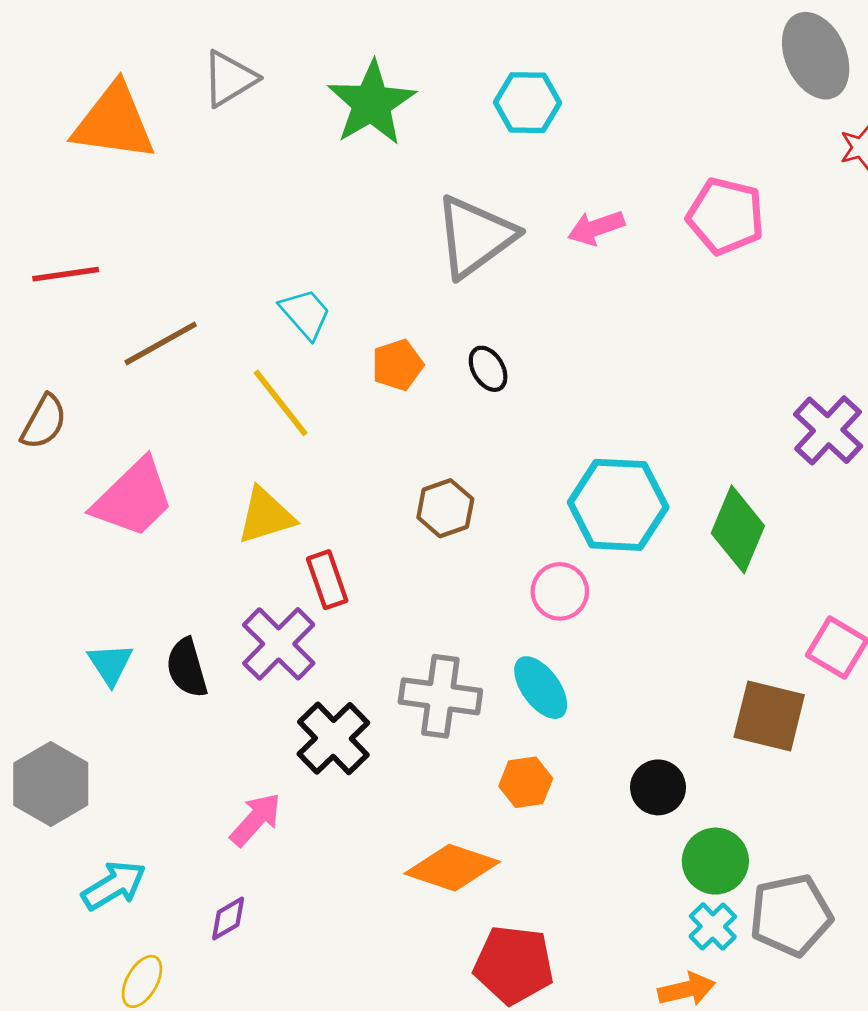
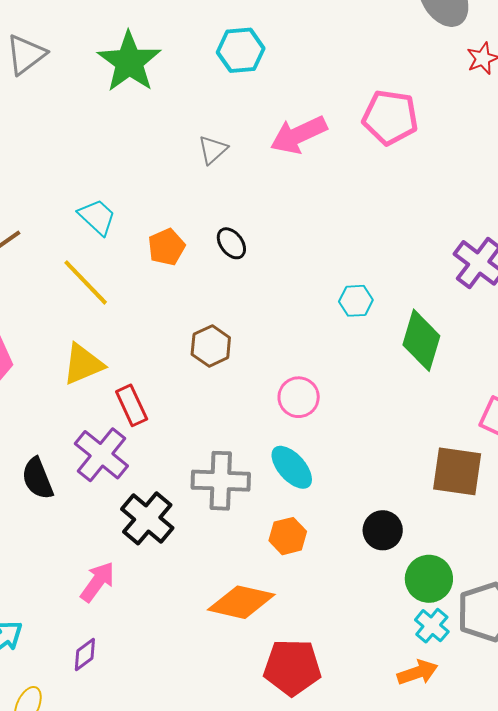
pink arrow: (596, 228) -> (299, 135), size x1.4
gray triangle: (475, 237) -> (213, 150), size x0.5
cyan hexagon: (618, 505) -> (356, 301), moved, size x0.5

